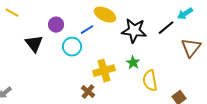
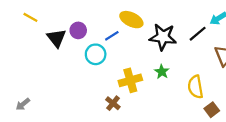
black triangle: (34, 44) -> (56, 38), moved
yellow semicircle: (150, 81) -> (195, 87), moved

